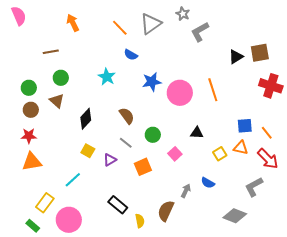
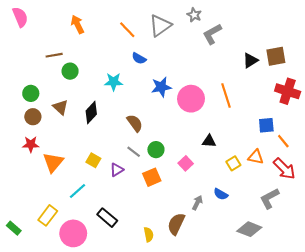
cyan star: (107, 77) -> (114, 82), turned -30
green circle: (61, 78) -> (70, 71), moved
black diamond: (86, 119) -> (91, 112), moved
blue square: (245, 126) -> (266, 125), moved
green circle: (153, 135) -> (156, 150), moved
orange triangle: (32, 162) -> (53, 162), moved, turned -40
black rectangle: (118, 205) -> (107, 218), moved
green rectangle: (33, 226) -> (14, 228), moved

